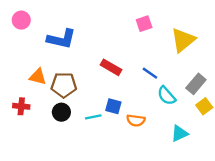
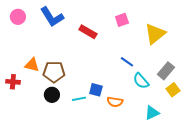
blue L-shape: (61, 39) -> (52, 17), moved, turned 45
red rectangle: (111, 67) -> (88, 32), moved
red cross: (21, 106) -> (13, 82), moved

